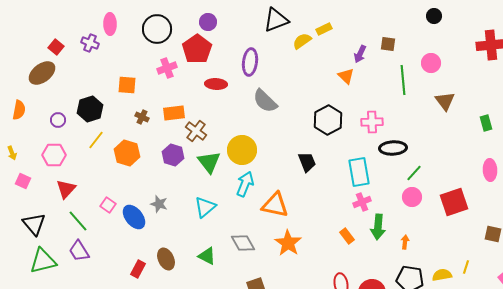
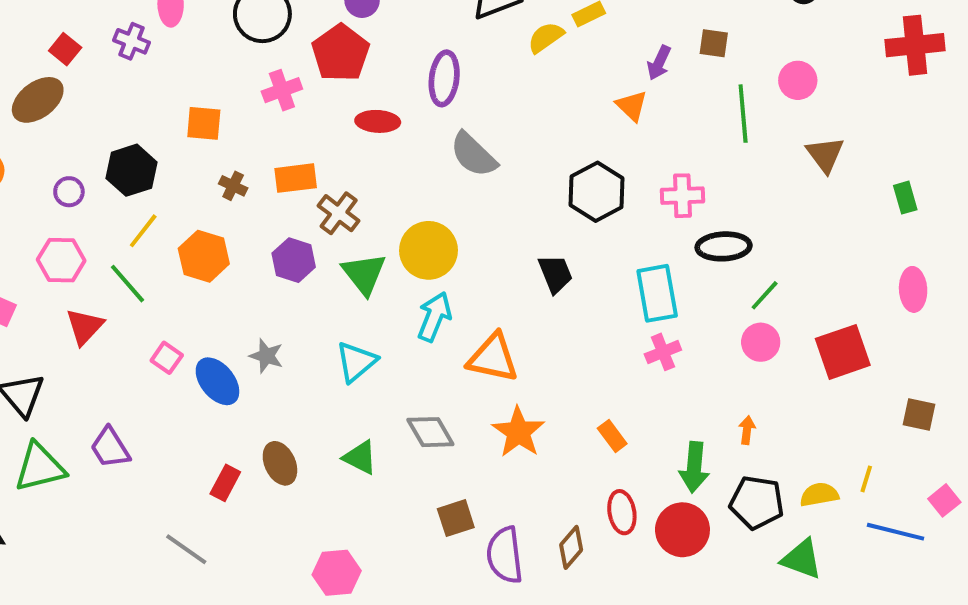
green line: (78, 221) -> (128, 284), moved
green arrow: (378, 227) -> (694, 467), moved
orange rectangle: (347, 236) -> (612, 436), moved

